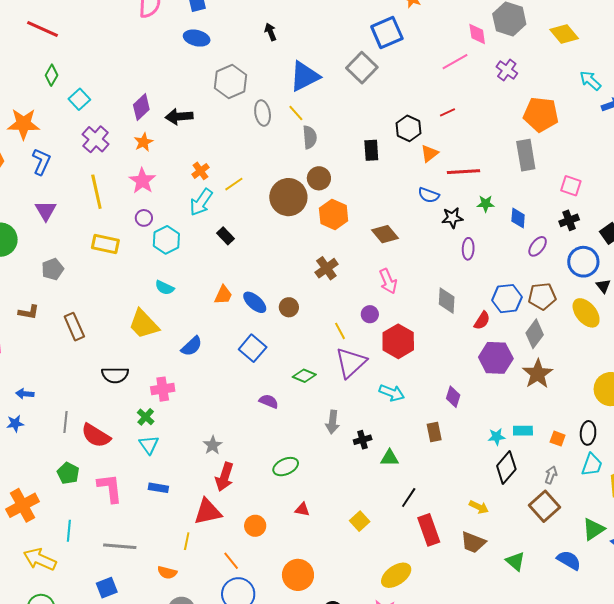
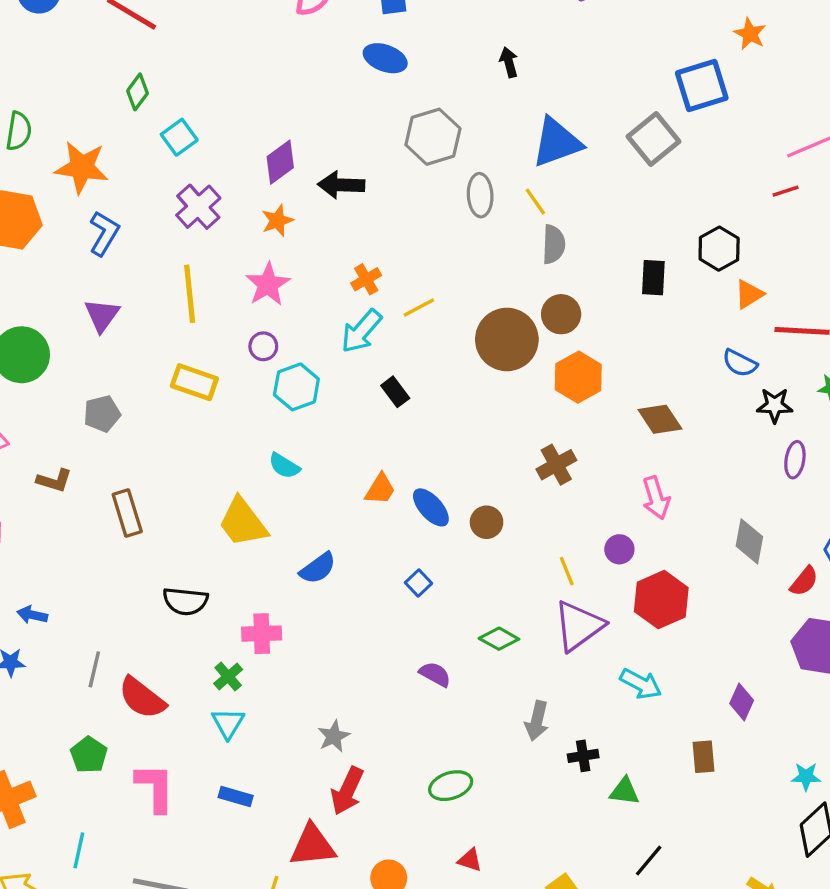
red line: (448, 112) -> (786, 191), moved
blue square: (253, 348) -> (419, 583), size x0.6

